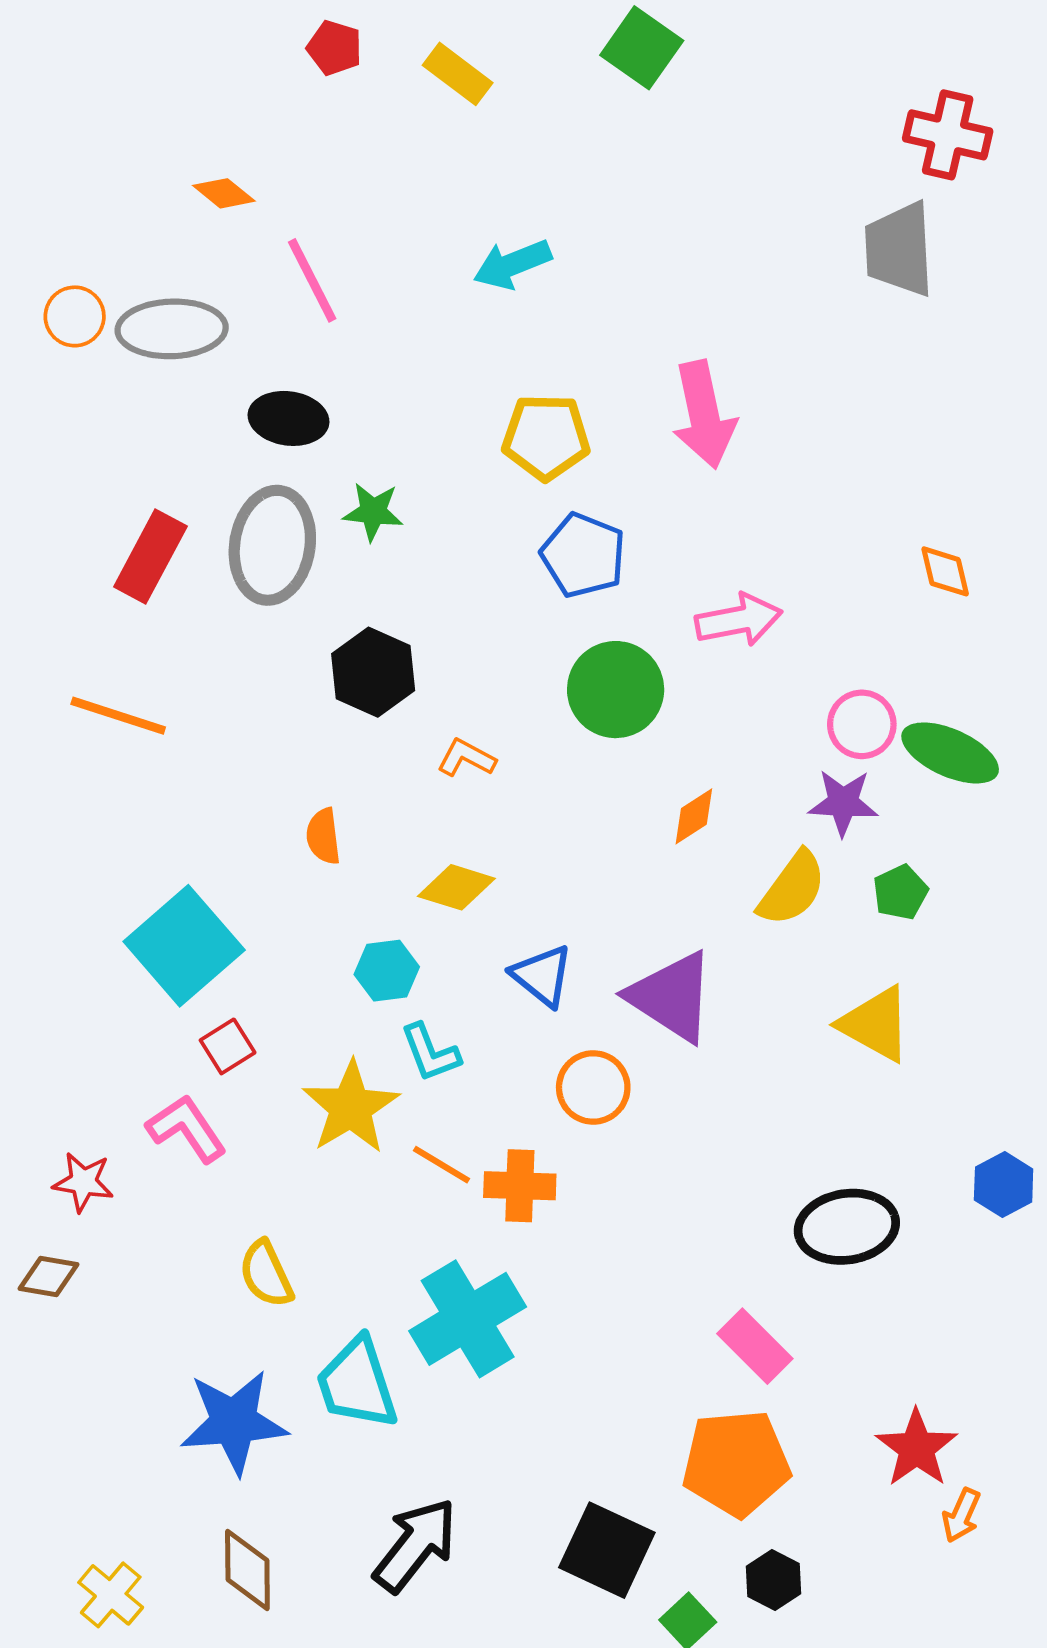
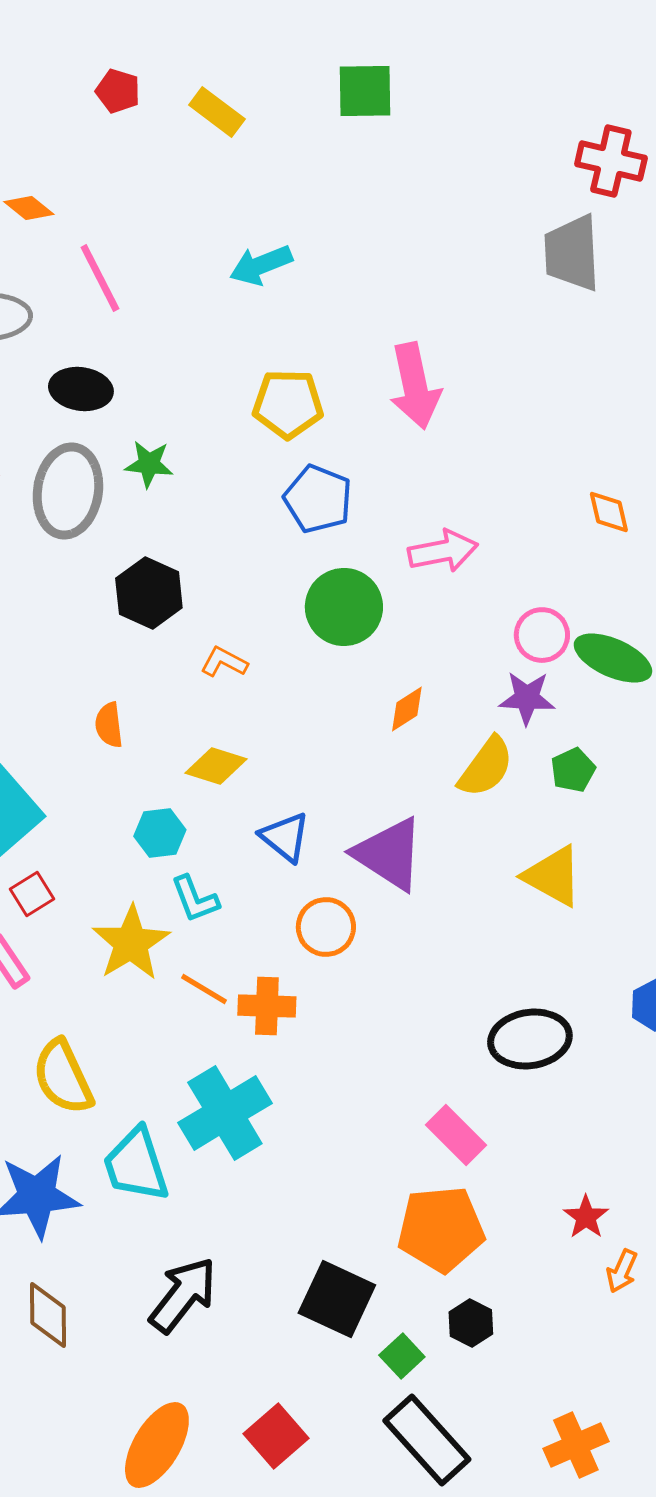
green square: (642, 48) -> (365, 91), turned -36
yellow semicircle: (266, 1274) -> (63, 1077), size x1.4
red star: (917, 1448) -> (586, 1217), size x0.7

